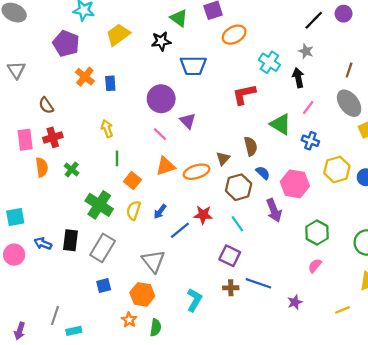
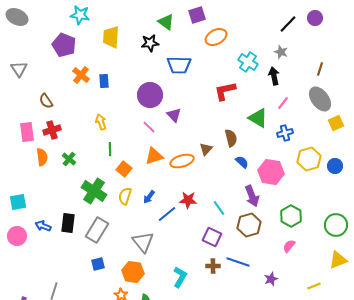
yellow trapezoid: (118, 35) -> (111, 37), turned -50
blue cross: (310, 141) -> (285, 133), turned -35
brown hexagon: (239, 187) -> (249, 225), moved

